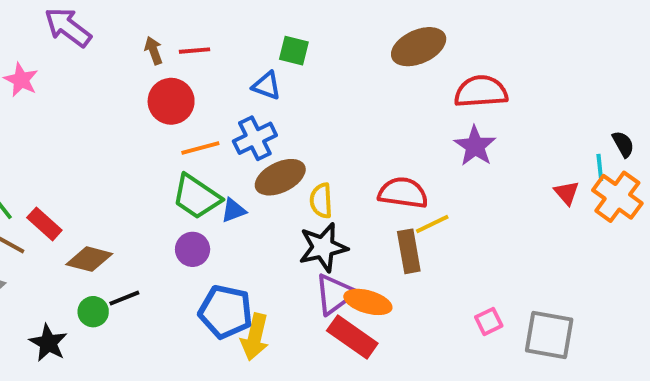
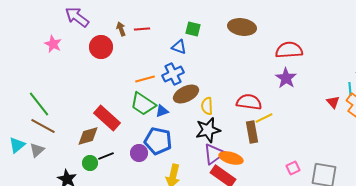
brown ellipse: (419, 47) -> (242, 27), moved, turned 32
red circle: (171, 101) -> (101, 47), moved
red rectangle: (44, 224) -> (107, 118), moved, size x1.5
purple circle: (193, 249) -> (139, 153), moved
brown diamond: (89, 259) -> (88, 136), turned -30
blue pentagon: (226, 312) -> (158, 141), moved

